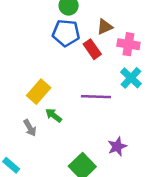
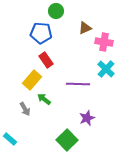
blue pentagon: (66, 33) -> (41, 33), moved
red rectangle: (92, 49) -> (46, 60), moved
purple star: (117, 147) -> (87, 118), moved

